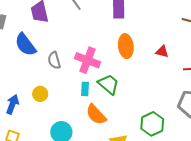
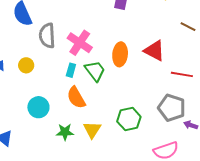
orange ellipse: (126, 46) -> (120, 54), moved
red triangle: (162, 52) -> (154, 51), size x1.6
gray semicircle: (54, 60) -> (47, 36), size x1.4

